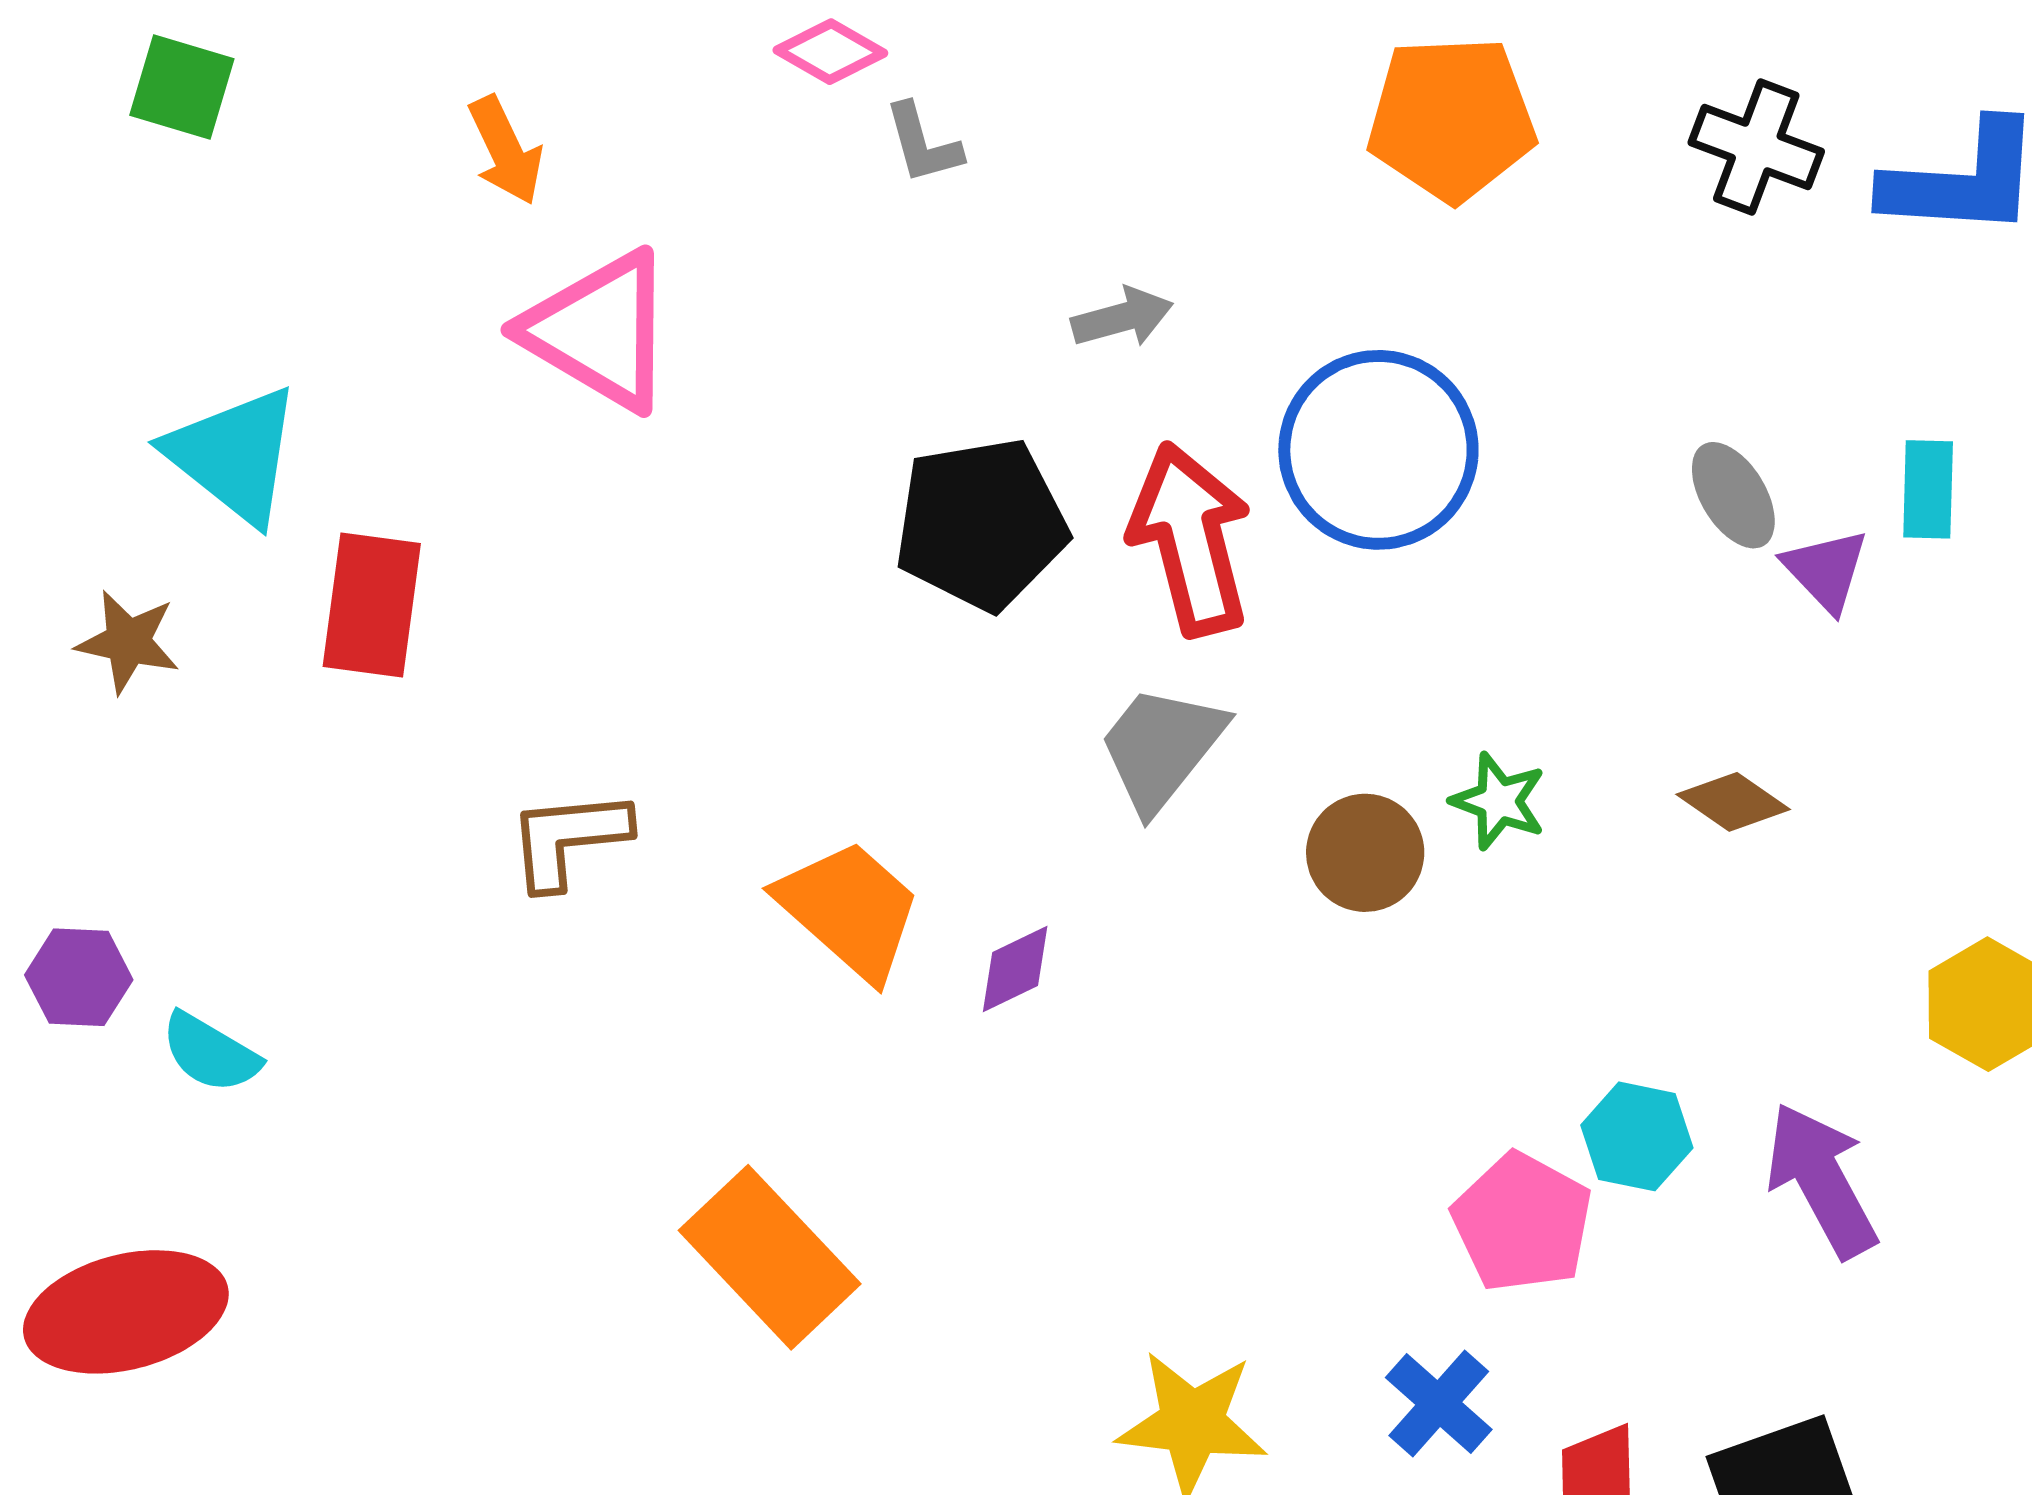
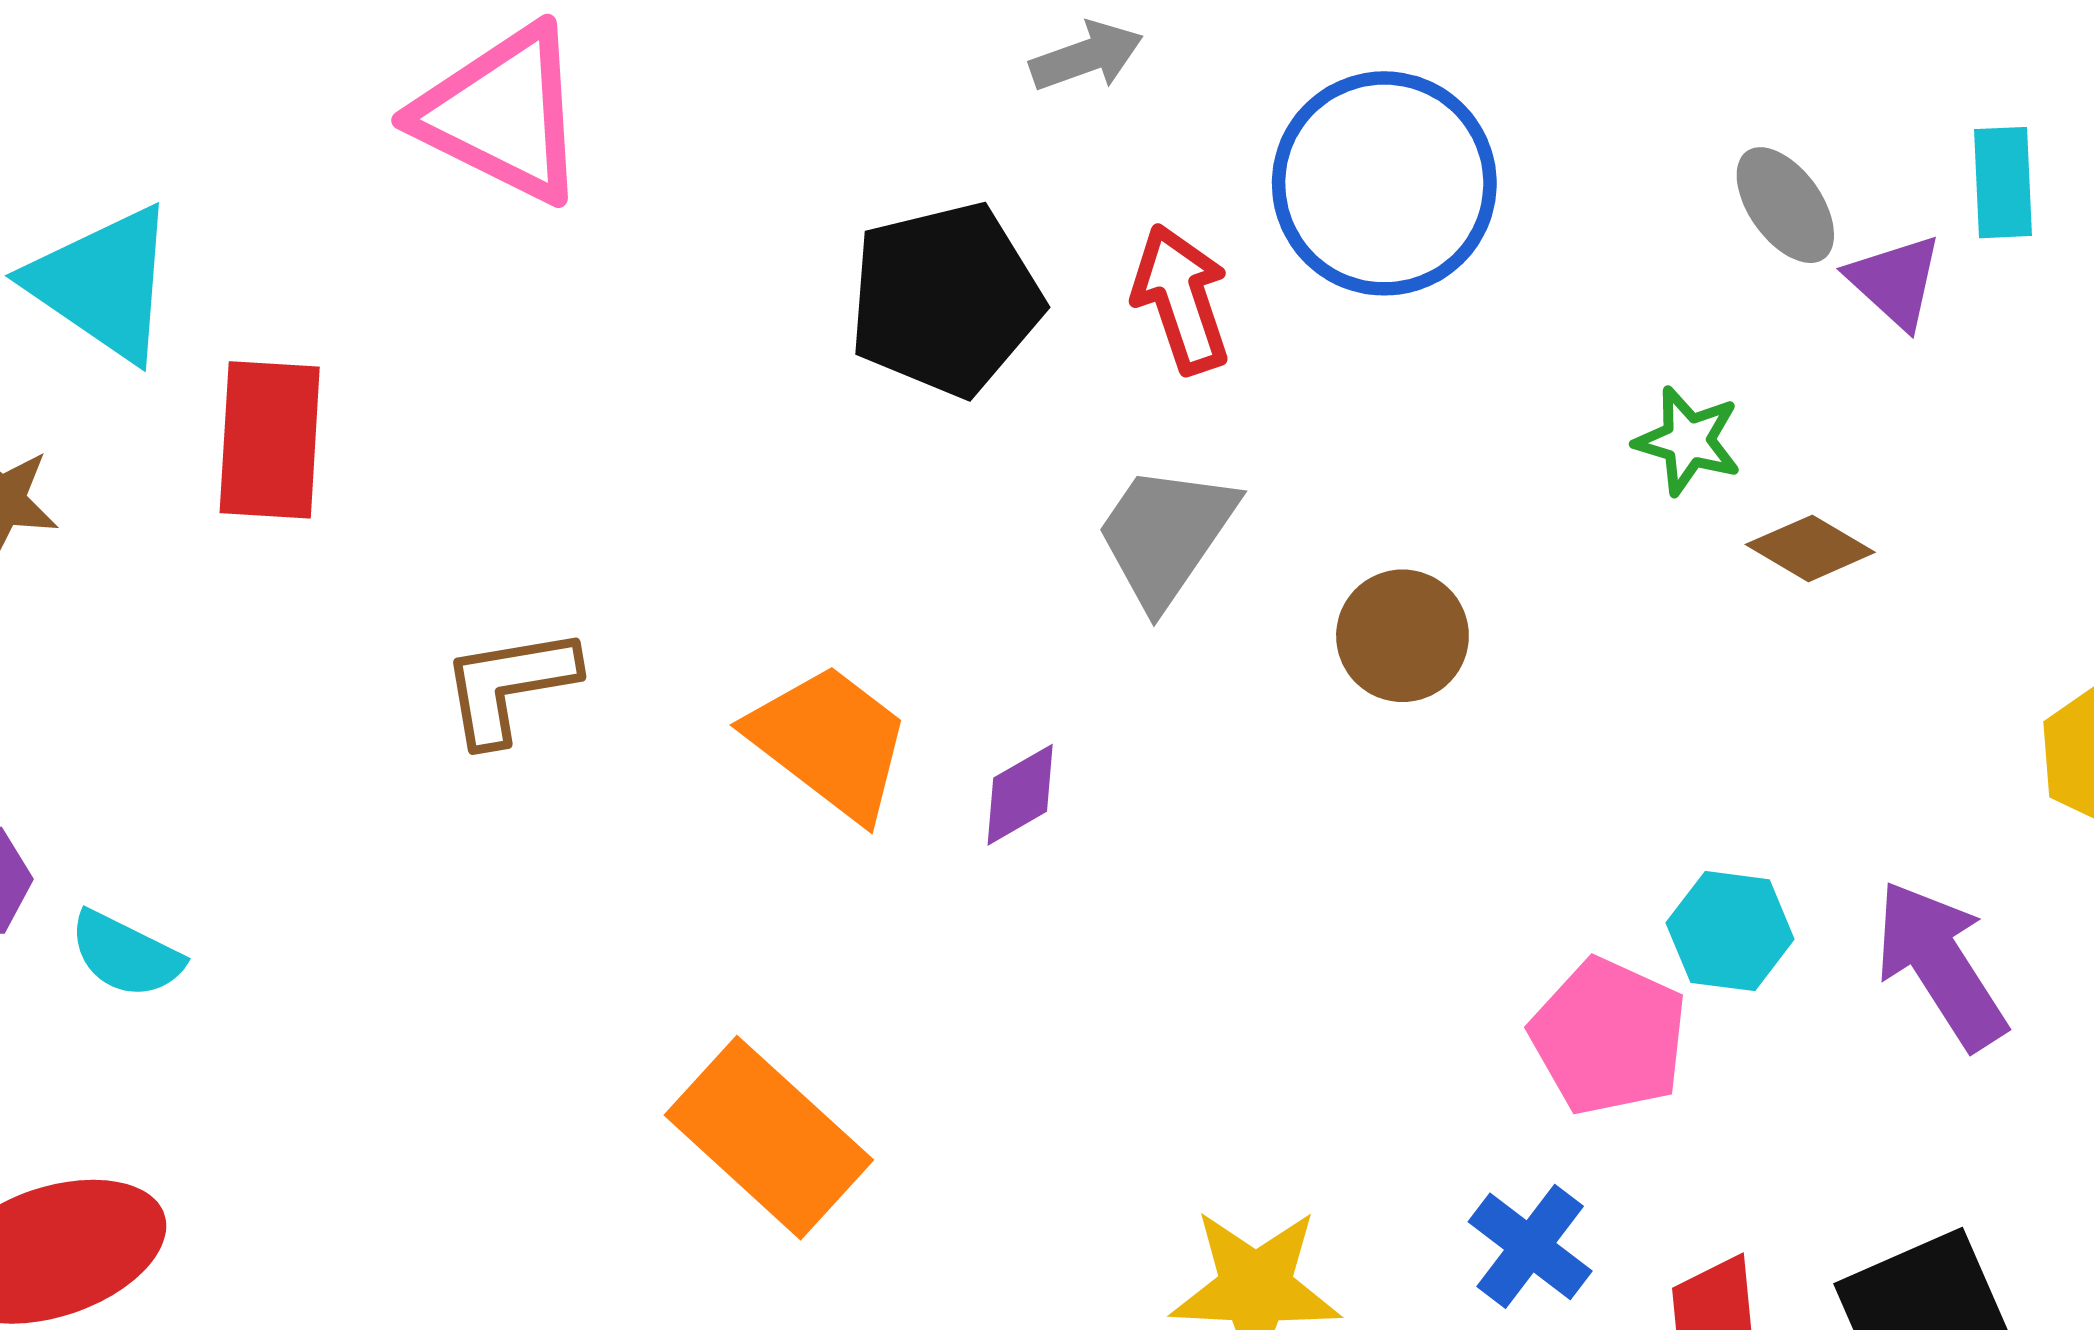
red arrow: (1190, 539) -> (1181, 299), size x0.7
green star: (1499, 801) -> (1688, 441), moved

